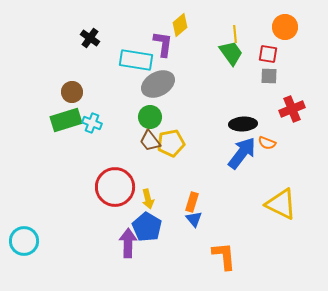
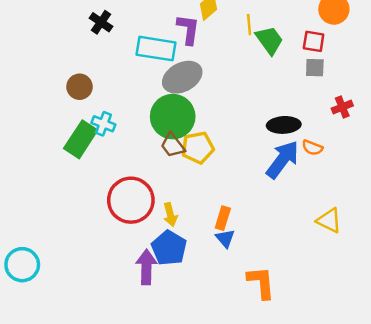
yellow line: (235, 34) -> (249, 25), moved
red cross: (292, 109) -> (342, 107), size x0.7
green circle: (150, 117) -> (173, 117), size x1.6
green rectangle: (66, 120) -> (81, 139), moved, turned -40
yellow triangle: (281, 204) -> (329, 220), size x0.7

